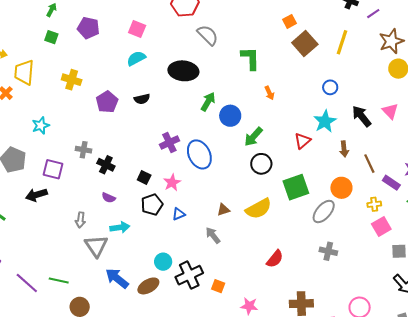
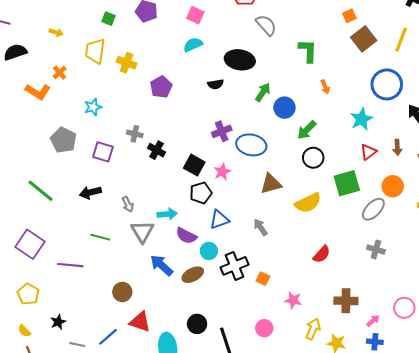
yellow trapezoid: (24, 72) -> (95, 51), moved
blue circle: (330, 87) -> (387, 84), size x2.0
black semicircle: (142, 99) -> (216, 84), moved
cyan star: (325, 121) -> (361, 119), moved
red triangle: (302, 141) -> (368, 152), moved
blue ellipse: (199, 154) -> (251, 145), turned -56
black square: (144, 177) -> (194, 165), size x1.5
black arrow: (36, 195) -> (90, 192), moved
purple semicircle: (109, 198) -> (186, 236), moved, size x1.5
brown triangle: (223, 210) -> (271, 184), moved, size x1.6
blue triangle: (179, 214) -> (219, 220), moved, size x1.5
gray arrow: (80, 220) -> (128, 204), turned -35
green line: (59, 281) -> (100, 237), moved
purple line: (27, 283) -> (70, 265), turned -40

